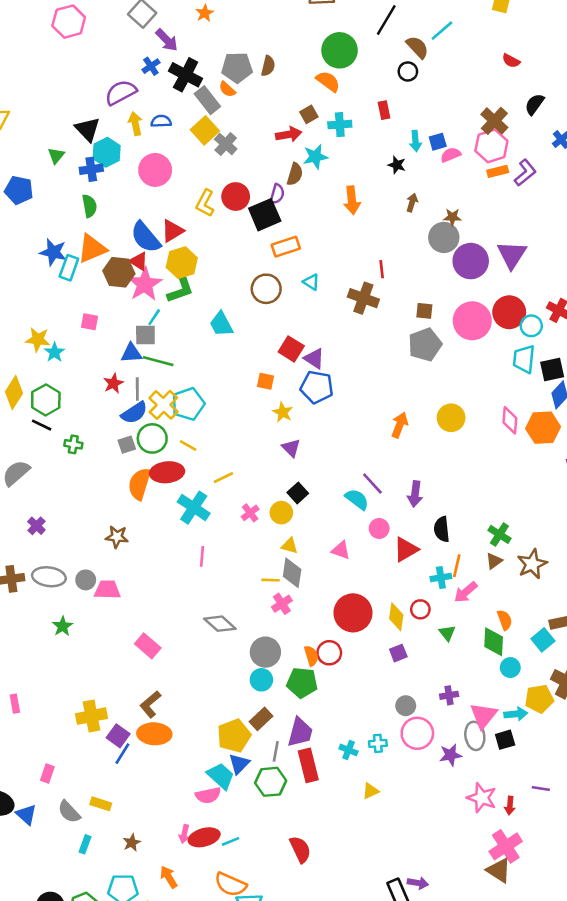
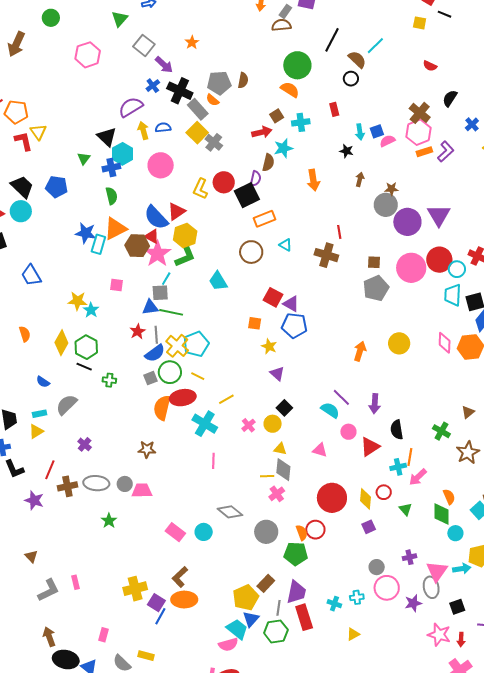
brown triangle: (494, 561) -> (468, 412), moved
cyan circle: (261, 680) -> (204, 532), moved
black square: (505, 740) -> (457, 607), moved

